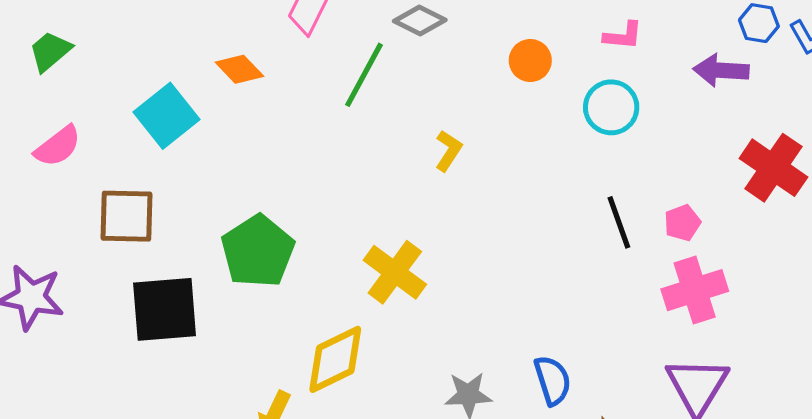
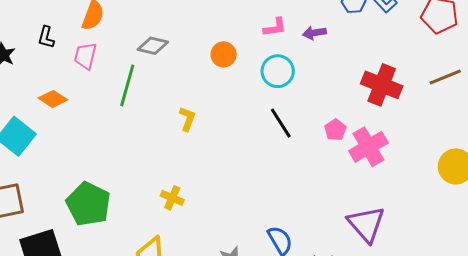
purple arrow: (721, 70) -> (314, 33), moved, size x0.7
black line: (619, 222) -> (281, 123), moved
yellow cross: (395, 272) -> (172, 198), size x0.6
pink cross: (695, 290) -> (368, 147), moved

